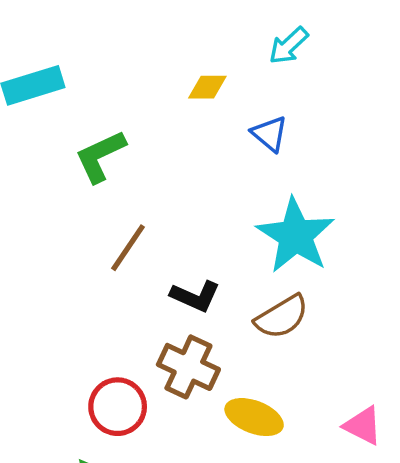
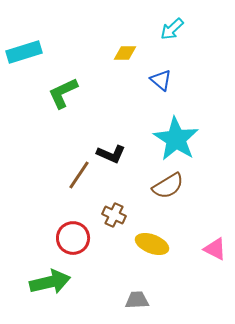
brown line: (128, 248) -> (79, 175), moved
black L-shape: (195, 296) -> (111, 154), moved
brown cross: (188, 367) -> (114, 215), size x0.7

